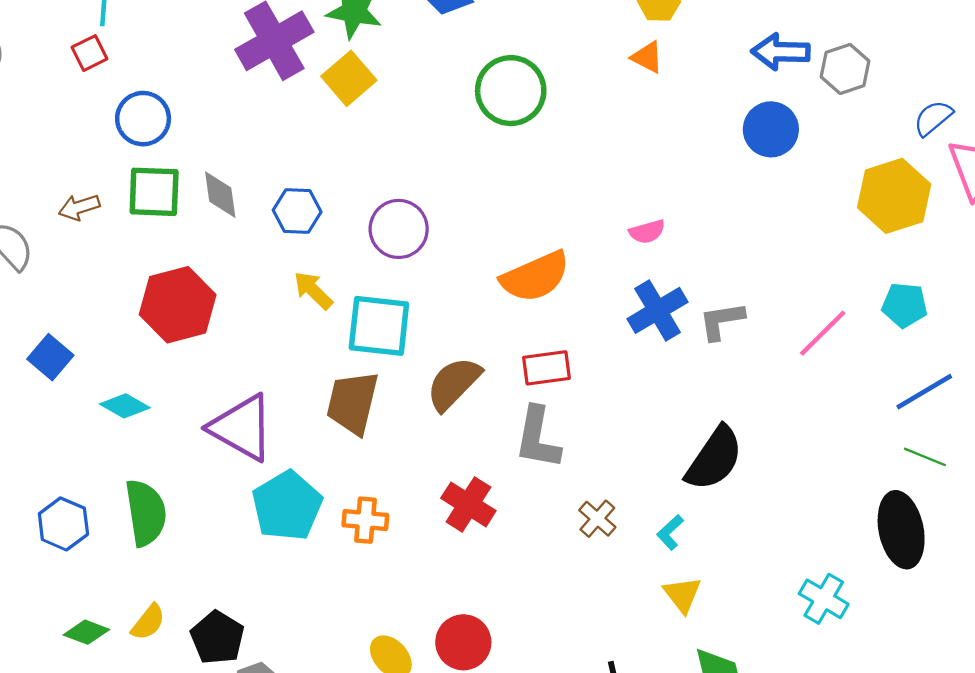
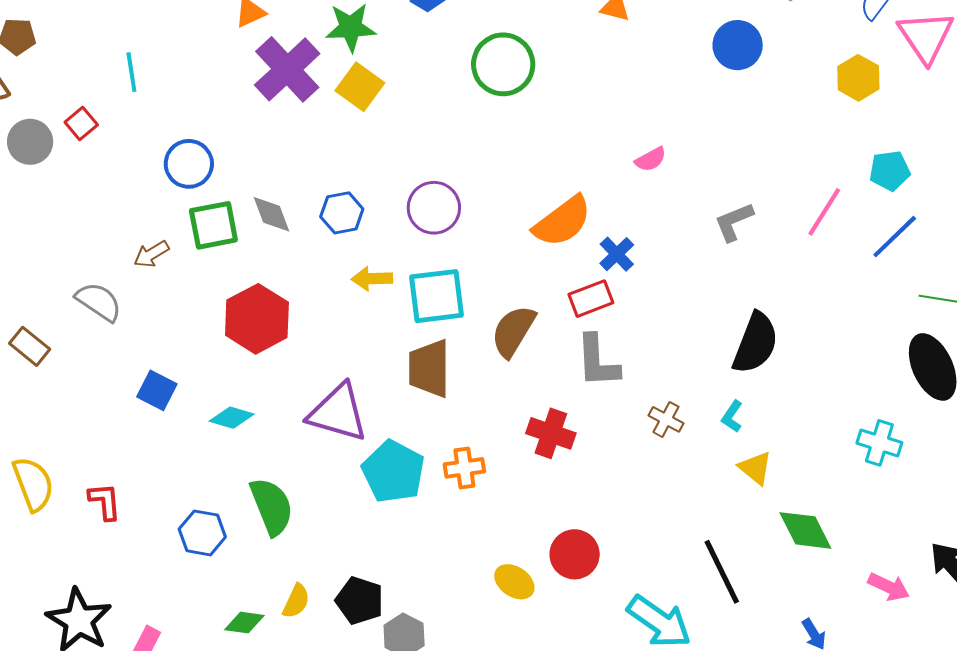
red square: (90, 53) -> (81, 123), moved
yellow hexagon: (894, 196) -> (858, 78), size x0.7
yellow arrow: (313, 290) -> (372, 279), turned -33
blue cross: (657, 310) -> (617, 254), moved, size x0.7
blue line: (924, 392) -> (895, 237), moved

